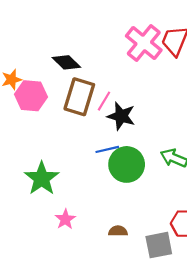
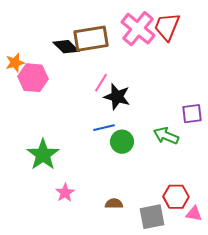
brown rectangle: (79, 97) -> (91, 39), moved, turned 64
green circle: (127, 164) -> (122, 142), size x0.7

